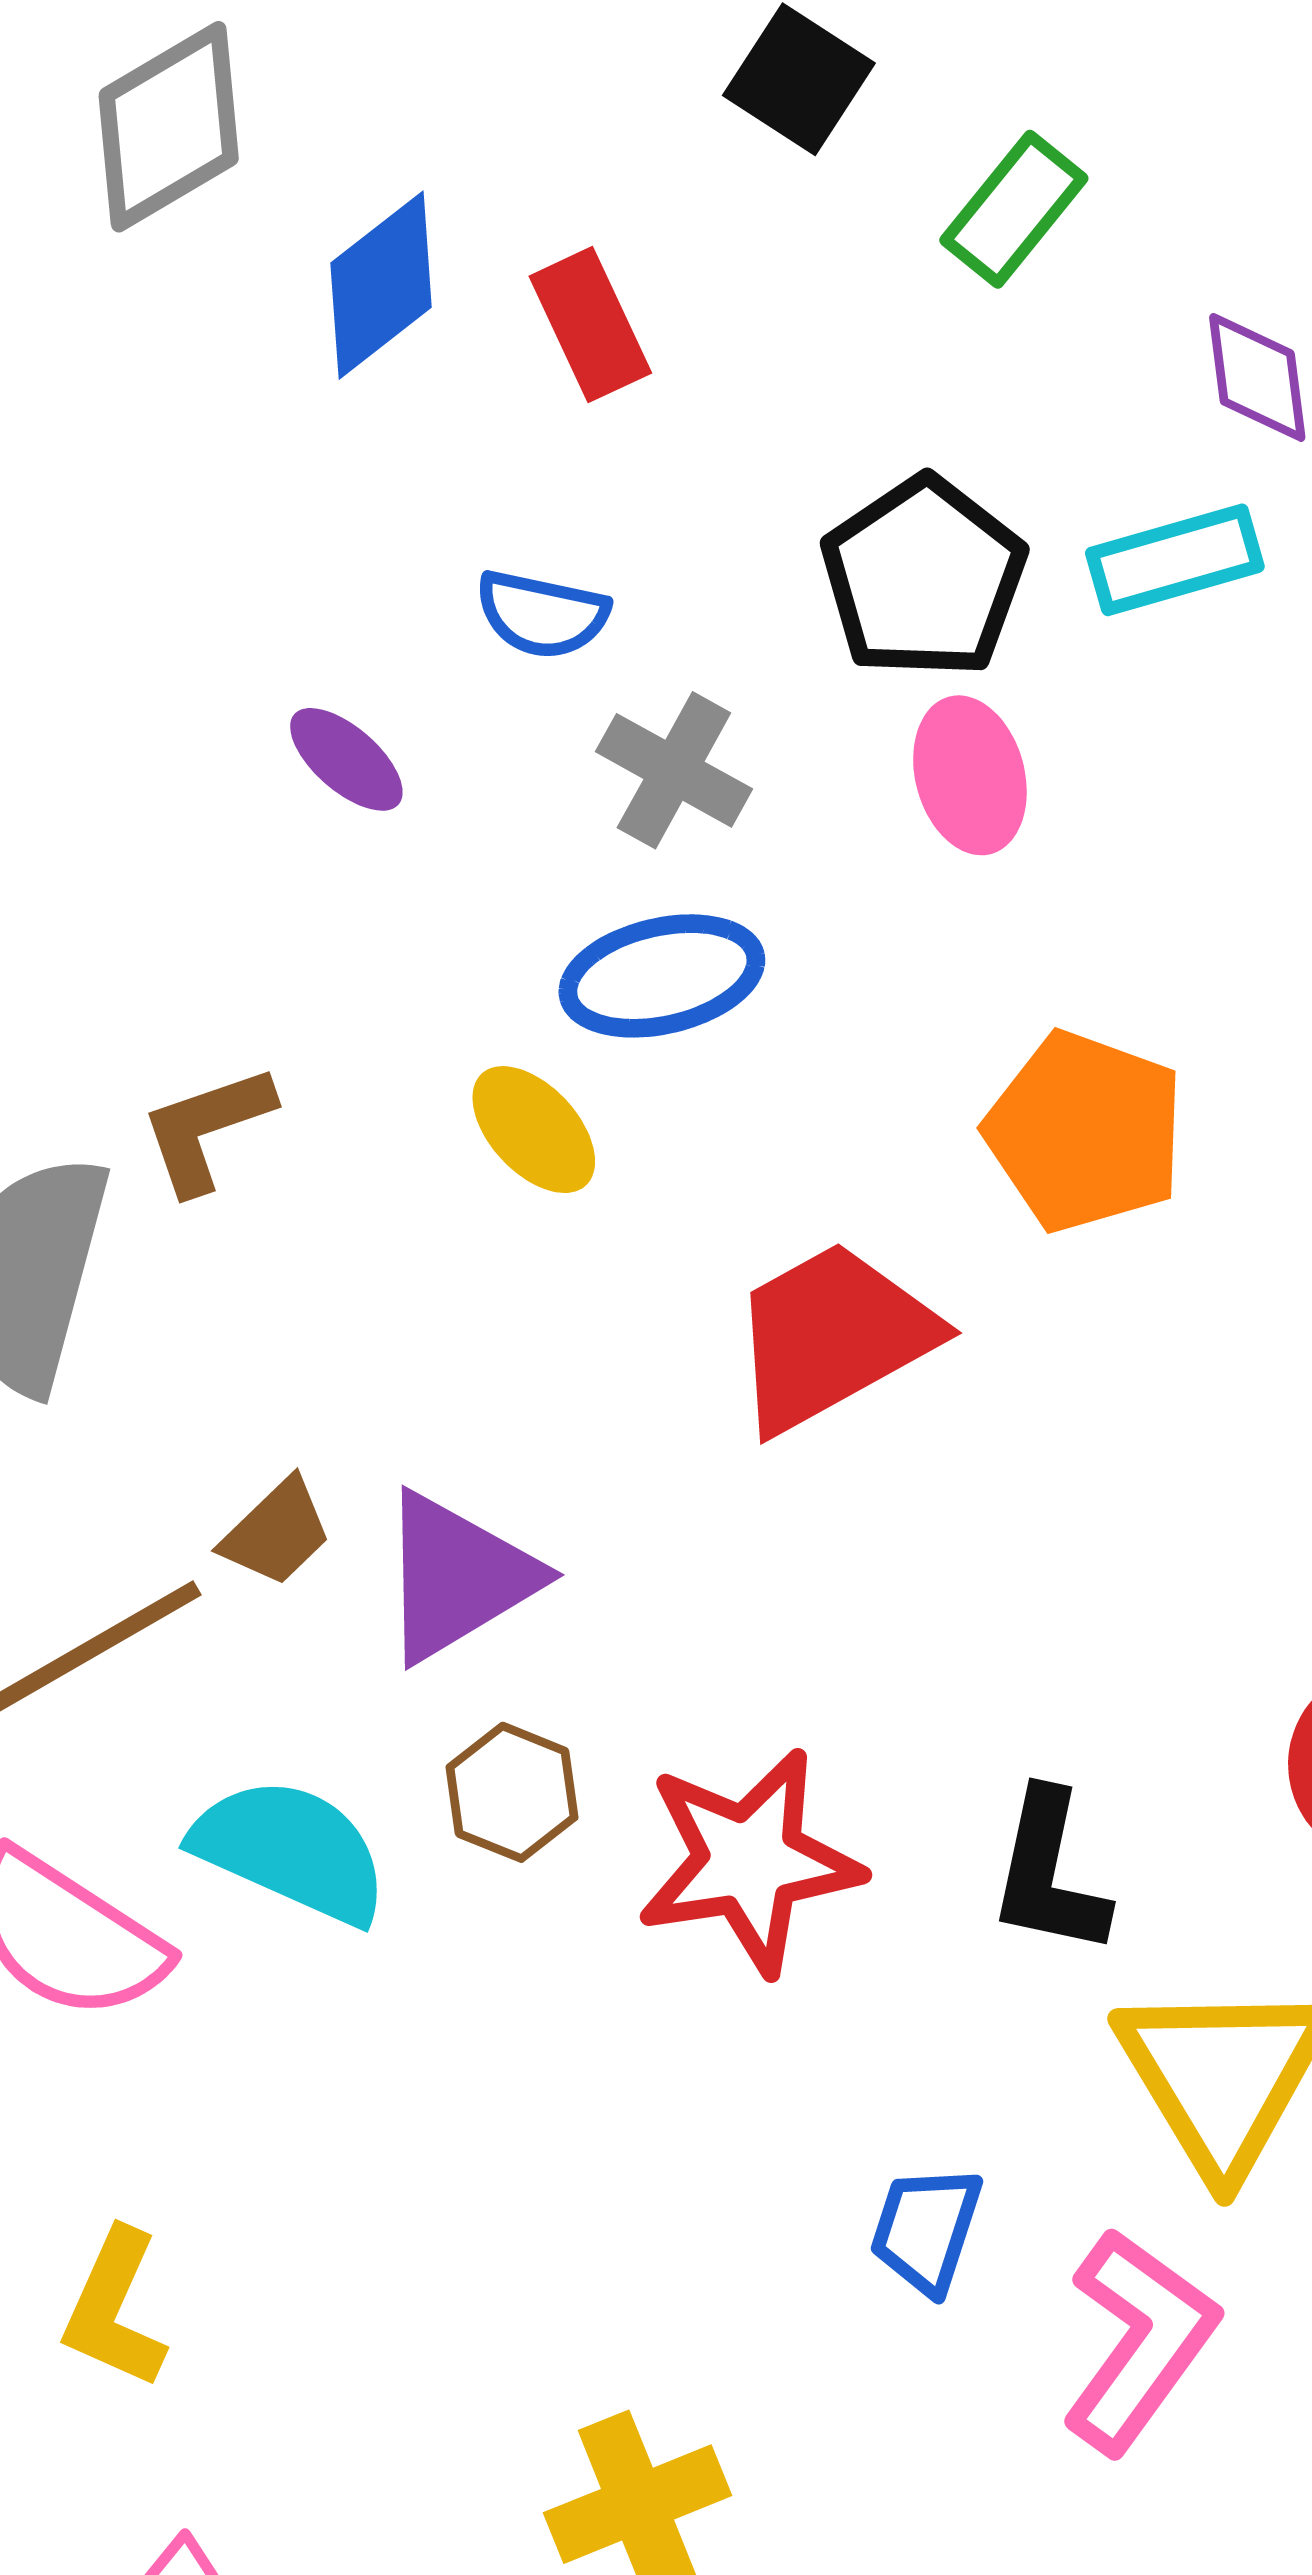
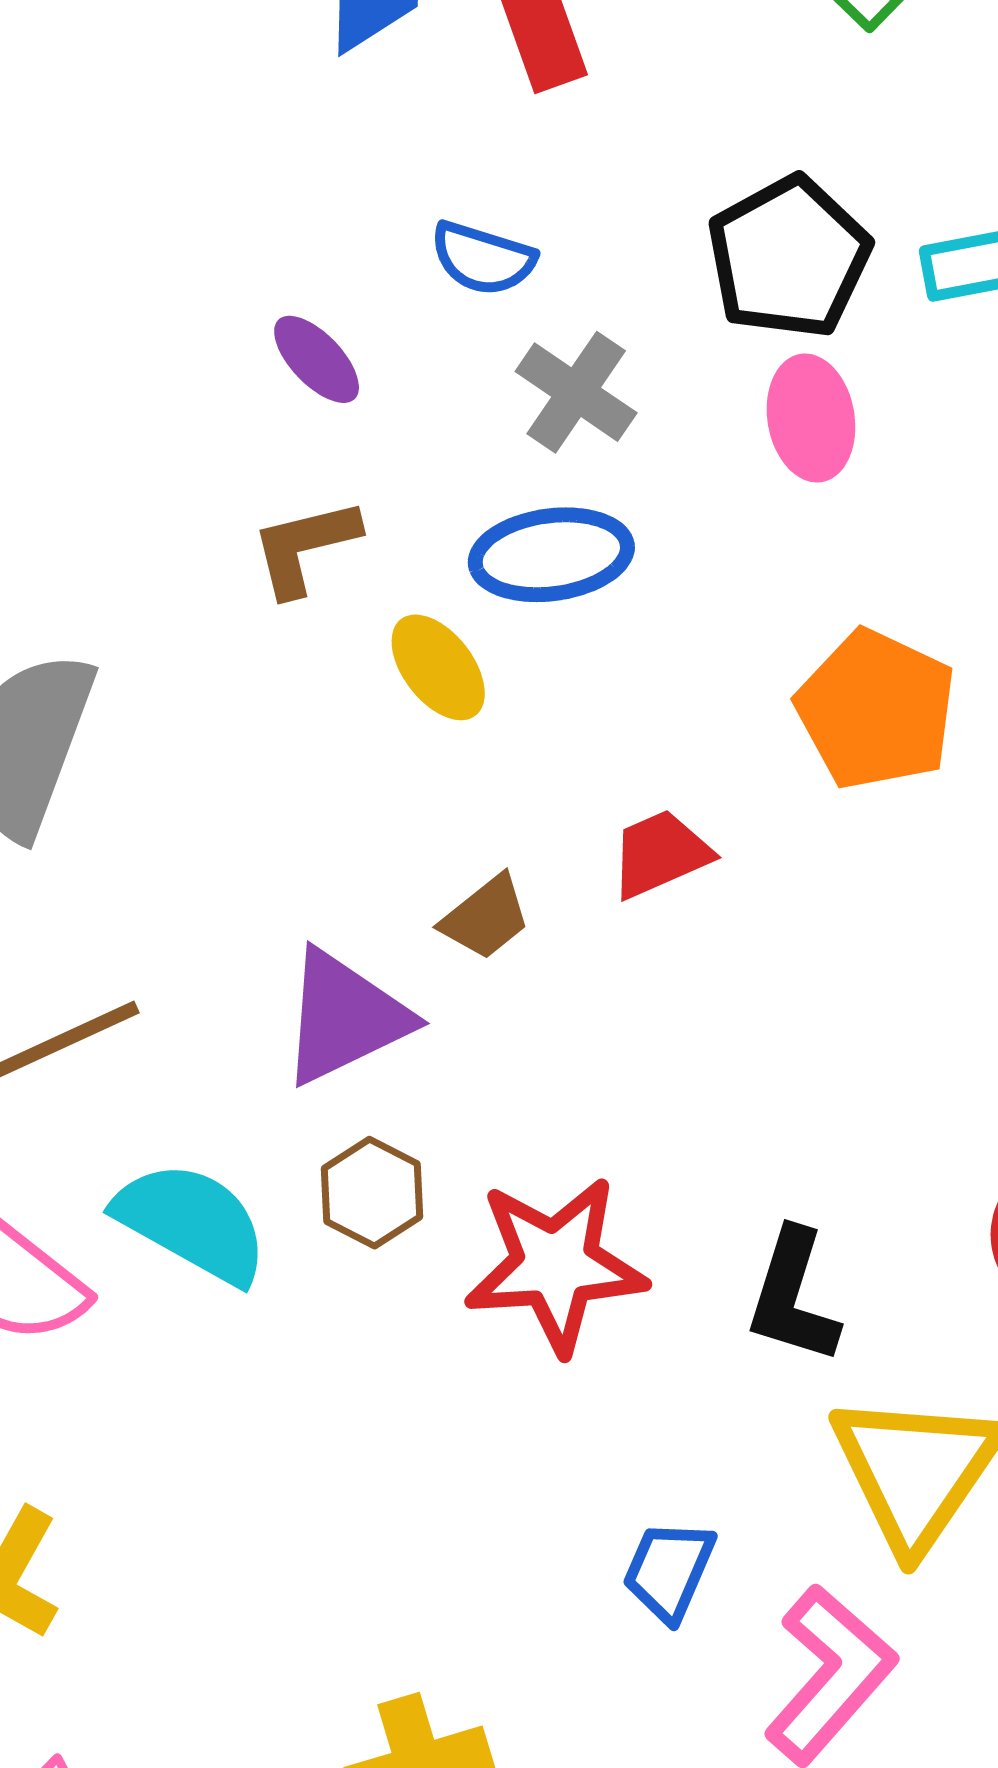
brown L-shape: (207, 1129) -> (305, 547), moved
red trapezoid: (832, 1336) -> (660, 854), size x0.6
brown trapezoid: (277, 1532) -> (486, 917), moved

